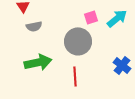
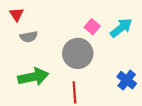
pink square: (91, 17) -> (92, 27), turned -32

